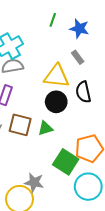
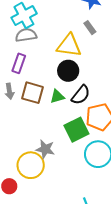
black semicircle: (83, 92) -> (81, 95), moved, turned -130
green square: (66, 162) -> (76, 130), turned 30

